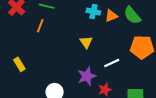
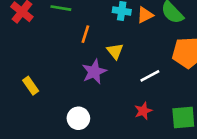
orange line: (40, 26) -> (85, 34), moved
purple star: (87, 76) -> (94, 72), moved

